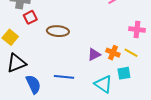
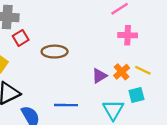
pink cross: (137, 30) -> (128, 35), moved
orange cross: (113, 53) -> (122, 72), turned 32
cyan triangle: (103, 84) -> (113, 110), turned 30

